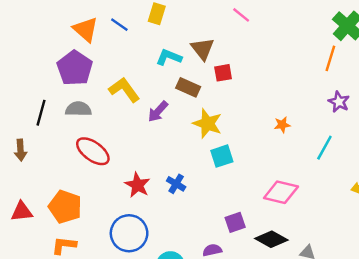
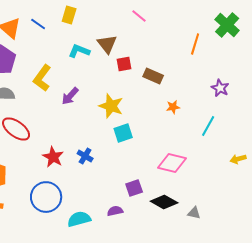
orange line: (330, 58) -> (195, 44), moved
brown rectangle: (188, 87) -> (153, 76), moved
yellow L-shape: (124, 90) -> (42, 78), turned -108

